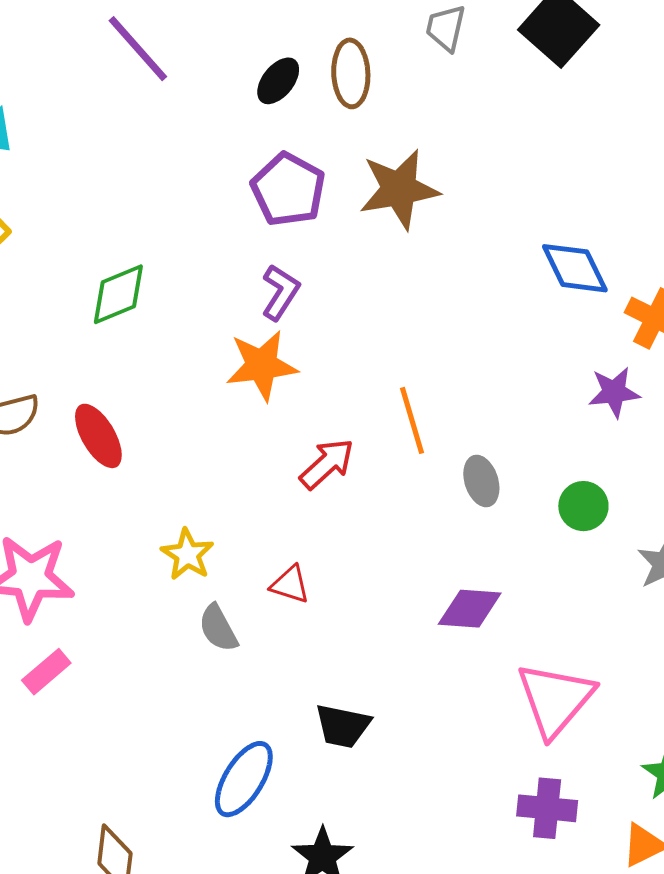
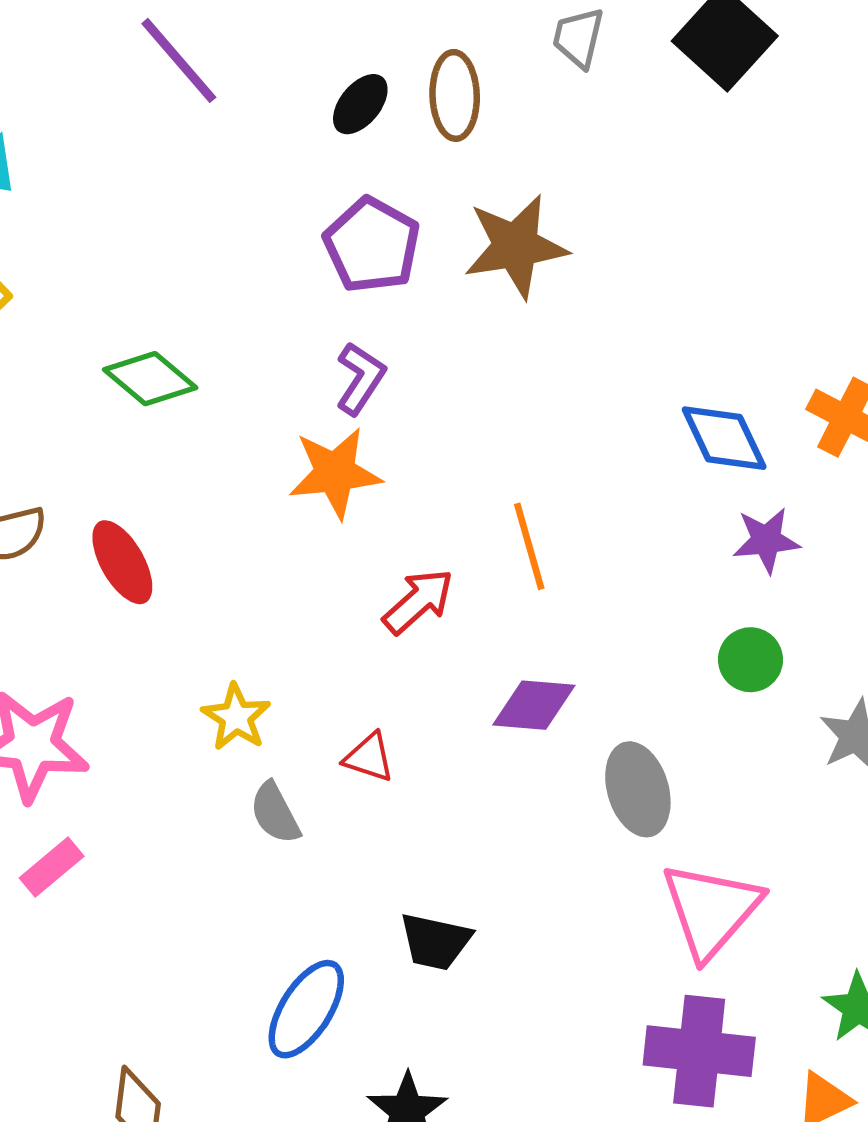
blue diamond: (575, 268) -> (724, 438), moved
green diamond: (118, 294) -> (150, 379), turned 62
purple star: (614, 392) -> (766, 540), moved
gray ellipse: (481, 481) -> (638, 789), moved, size x1.4
purple diamond: (470, 609) -> (534, 705), moved
purple cross: (547, 808) -> (699, 1051), size x1.4

